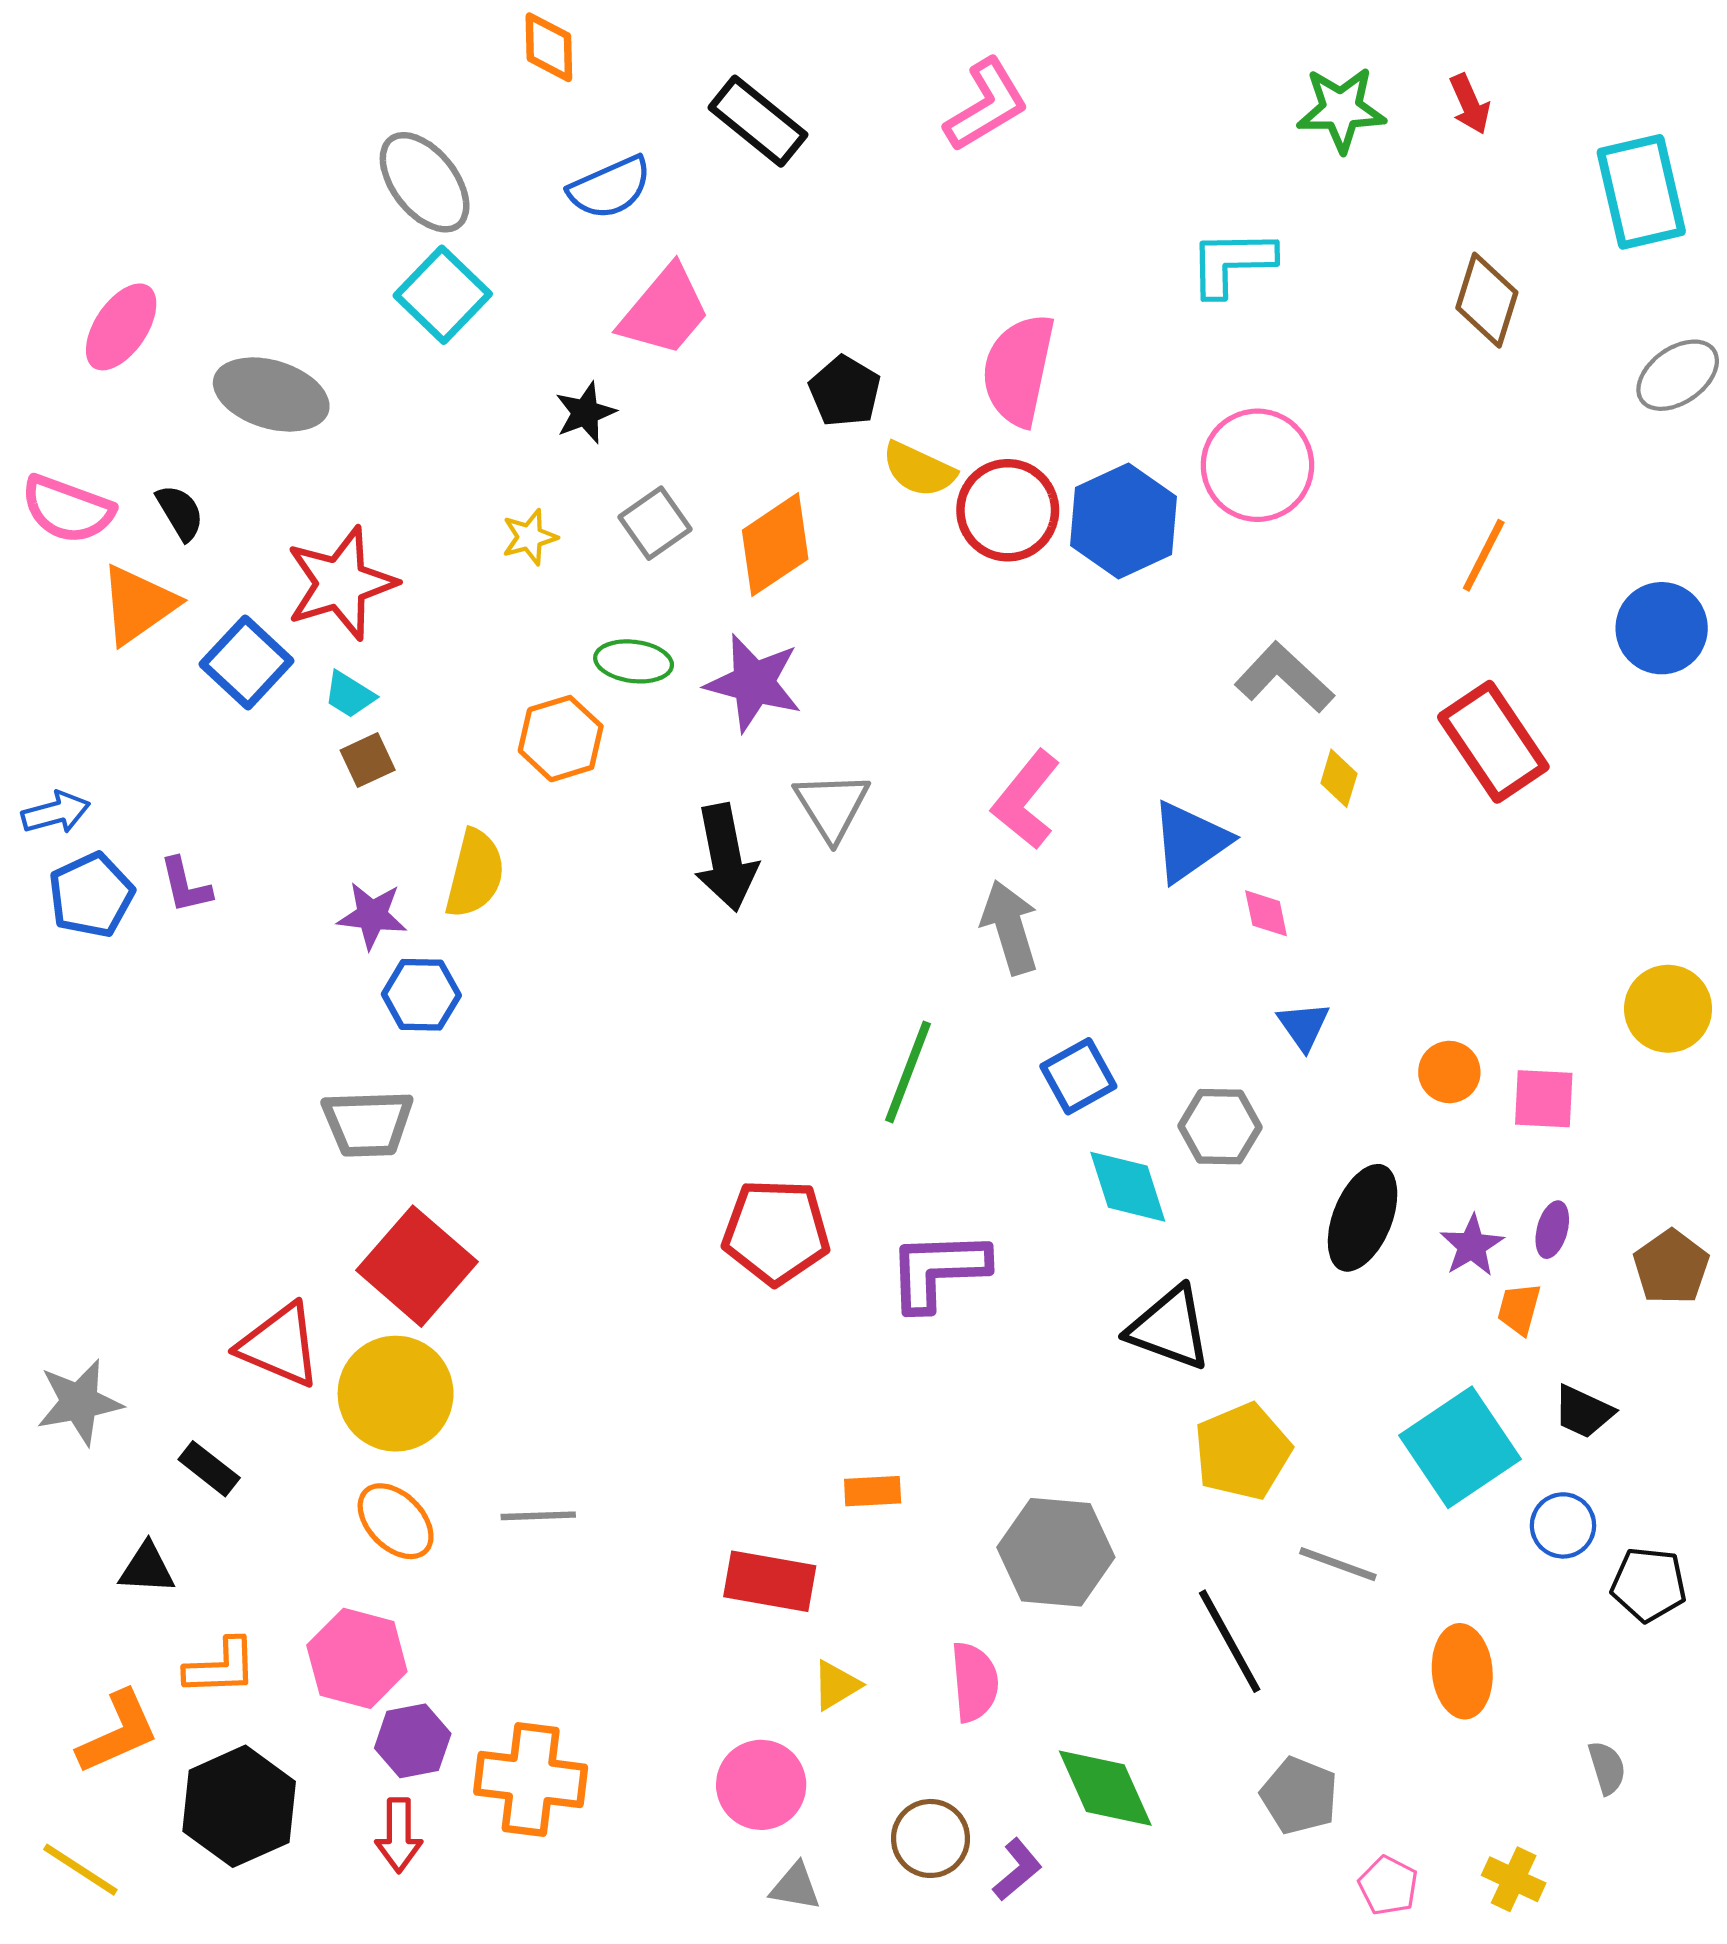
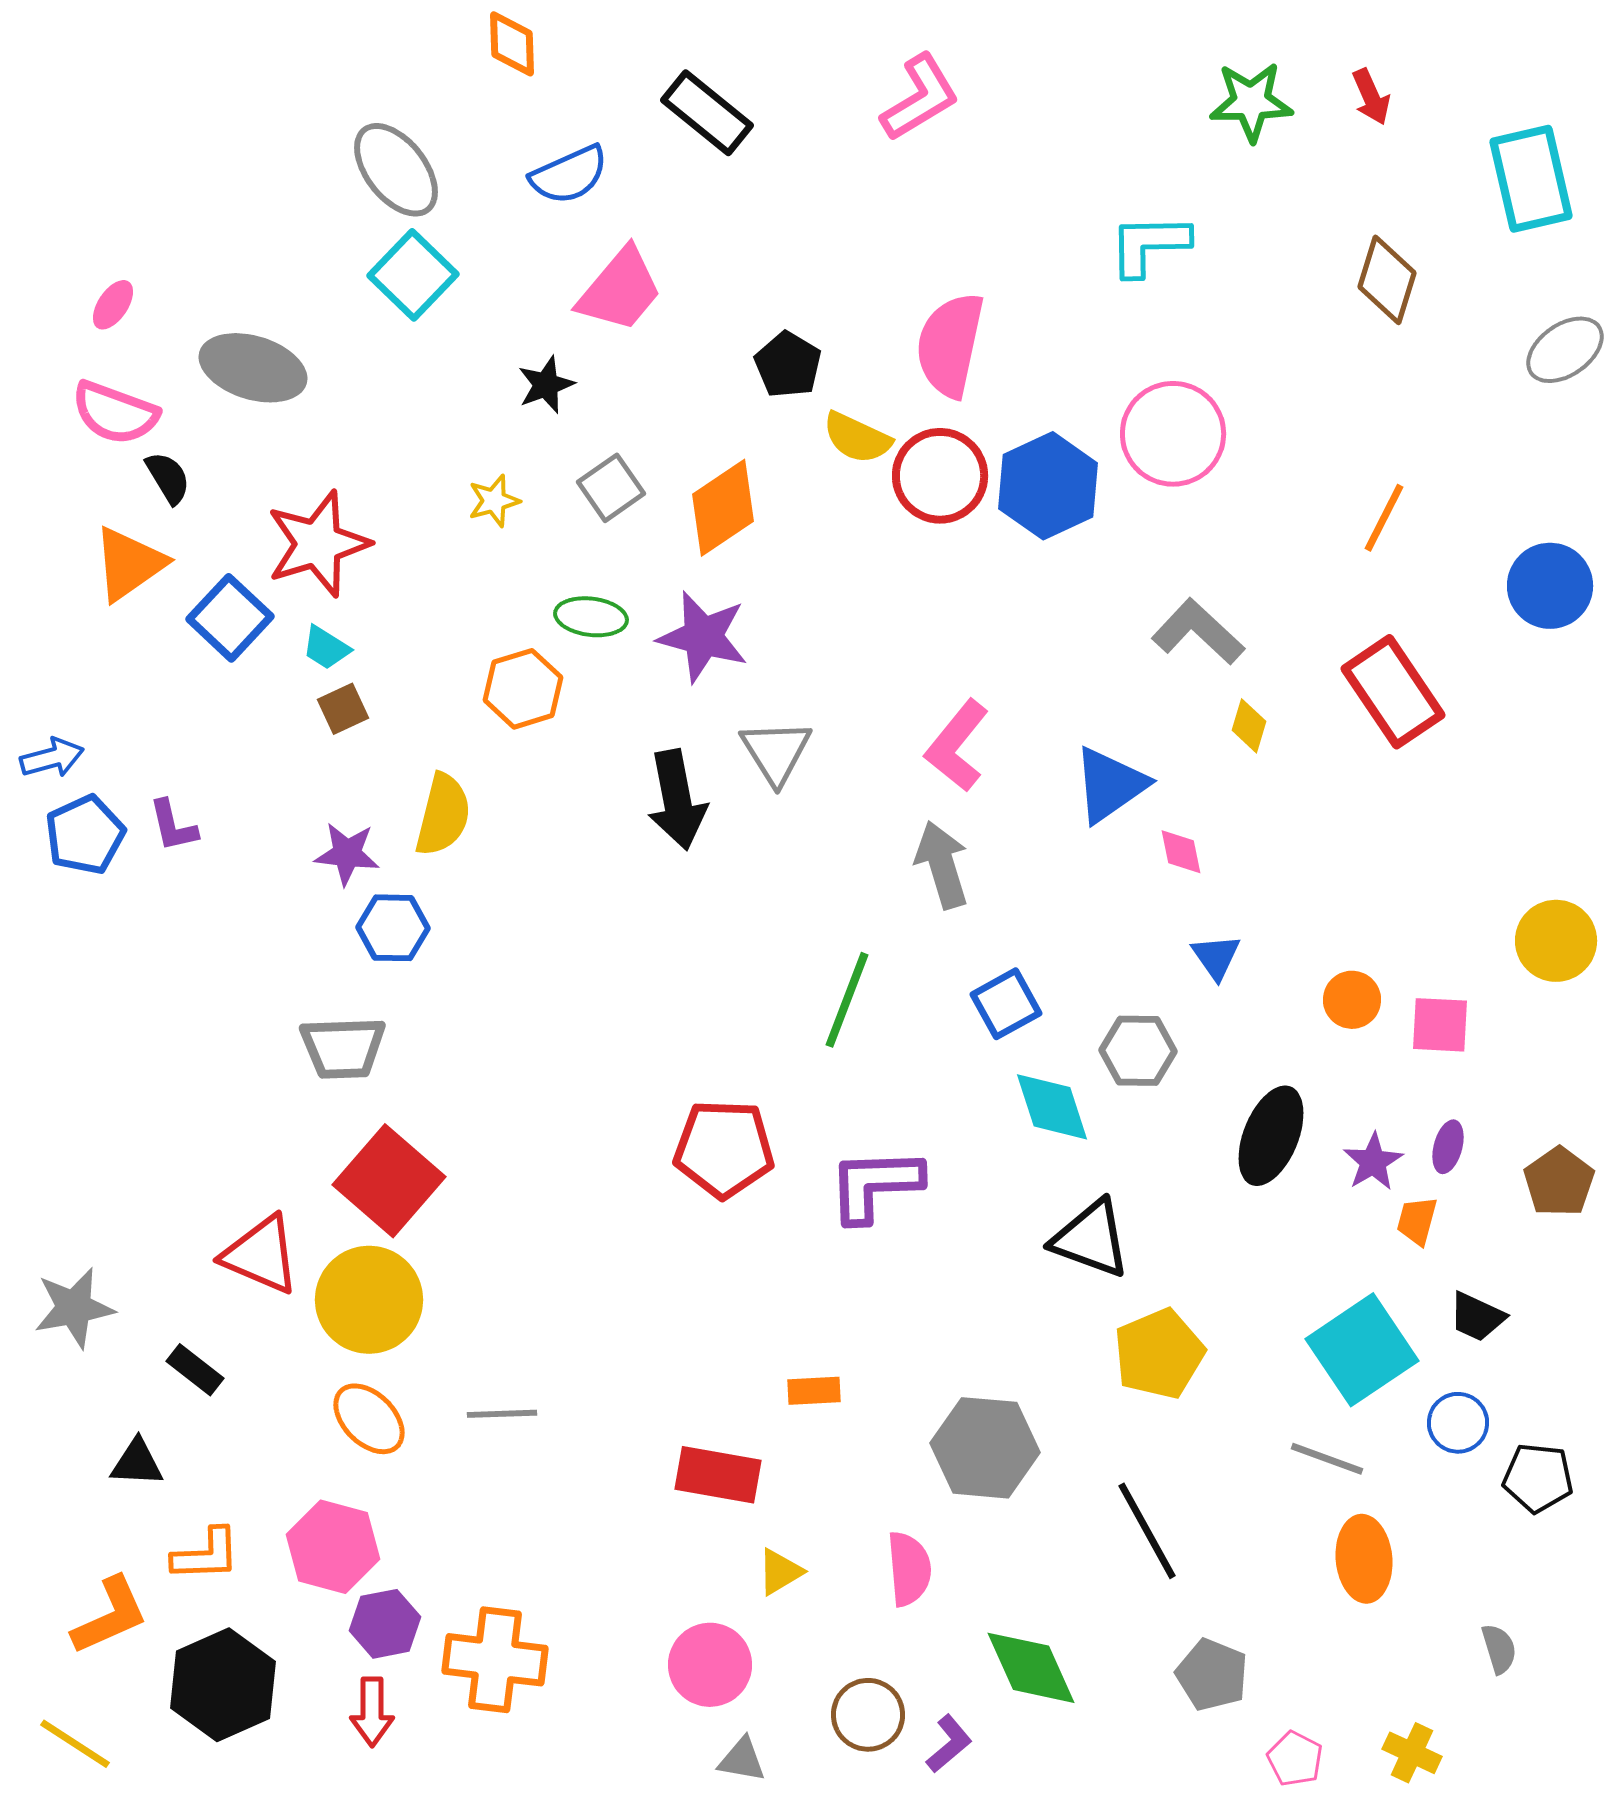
pink ellipse: (121, 327) -> (113, 305), size x0.6
pink semicircle: (68, 509) -> (115, 413), moved
gray line: (1338, 1564) -> (1327, 1459), moved

